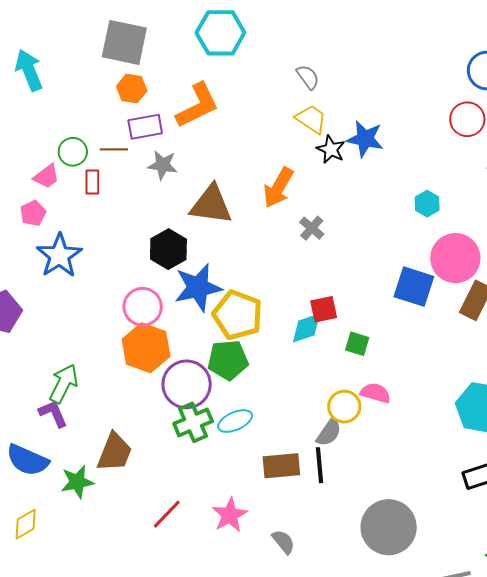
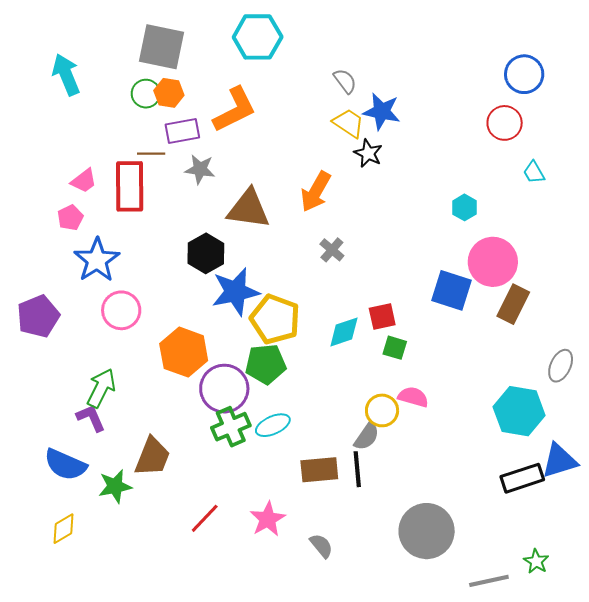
blue star: (365, 139) -> (382, 111), moved
green circle: (73, 152) -> (146, 94), moved
red rectangle: (92, 182) -> (130, 186), size x2.0
gray cross: (312, 228) -> (332, 250), moved
pink circle: (143, 307) -> (121, 310), moved
red square: (324, 309) -> (382, 316), moved

